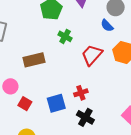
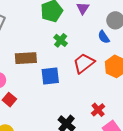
red cross: (81, 93) -> (98, 110), moved, turned -32
blue square: (56, 103) -> (50, 76), moved

